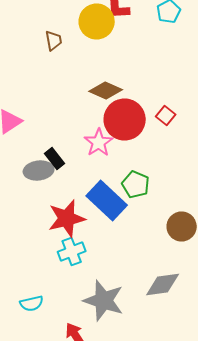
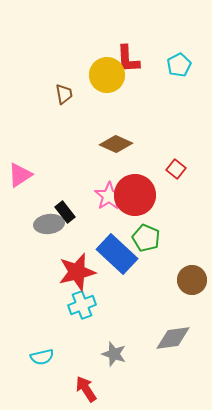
red circle: (125, 120) -> (135, 195), moved
gray star: (104, 300) -> (114, 354), size x0.6

